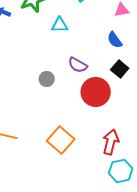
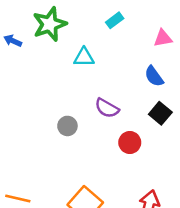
red circle: (96, 92) -> (130, 143), size x0.6

